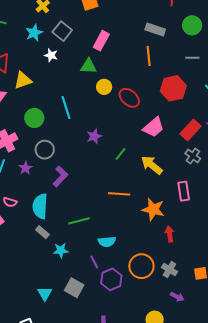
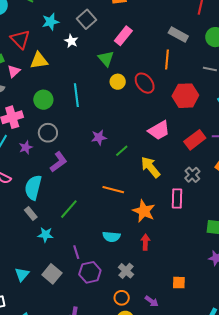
cyan star: (34, 33) -> (50, 22), moved
green triangle: (88, 66) -> (106, 59), turned 36
red ellipse: (129, 98) -> (145, 83), moved
purple star: (94, 136) -> (99, 137), moved
gray cross: (193, 156) -> (192, 175), moved
green line: (79, 221) -> (69, 209), turned -45
red arrow: (170, 234) -> (145, 242), moved
cyan semicircle: (107, 242) -> (111, 237), moved
orange circle: (141, 266) -> (122, 298), moved, size x0.6
gray cross: (169, 270) -> (126, 271), moved

